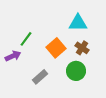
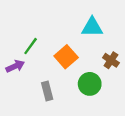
brown cross: (82, 48) -> (111, 60), moved
gray rectangle: (40, 77) -> (47, 91), turned -63

